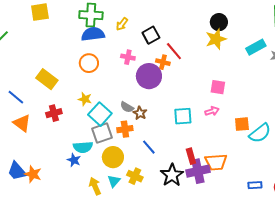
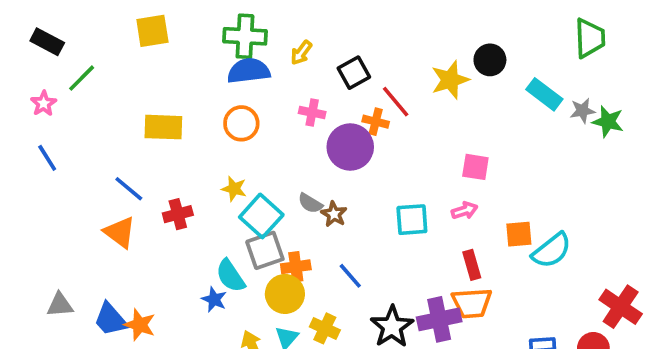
black circle: (219, 22) -> (490, 60), moved
yellow star: (216, 39) -> (450, 80), moved
cyan rectangle: (256, 47) -> (544, 94), turned 66
yellow rectangle: (47, 79) -> (163, 127), moved, turned -35
blue line: (16, 97) -> (129, 189), moved
orange cross: (125, 129) -> (296, 267), moved
cyan semicircle: (83, 147) -> (230, 276), turned 60
red rectangle: (191, 156) -> (472, 265), moved

